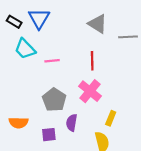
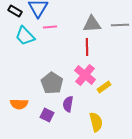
gray triangle: (98, 24) -> (92, 24), moved, turned -36
pink line: (52, 61) -> (50, 27), moved
yellow rectangle: (111, 118) -> (104, 87), moved, turned 32
purple square: (49, 135) -> (47, 115), turned 32

